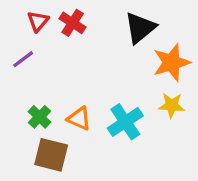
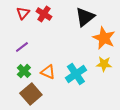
purple line: (23, 59) -> (22, 47), moved
orange star: (171, 62) -> (104, 38), turned -30
brown square: (51, 155) -> (31, 94), turned 35

